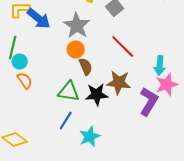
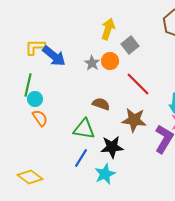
gray star: (77, 26) -> (92, 63), size x0.6
orange circle: (76, 50) -> (110, 61), moved
brown semicircle: (86, 67) -> (101, 104), turned -48
black star: (97, 95) -> (112, 147), moved

